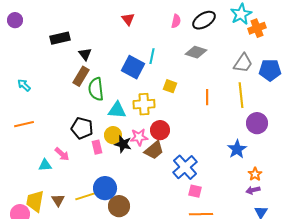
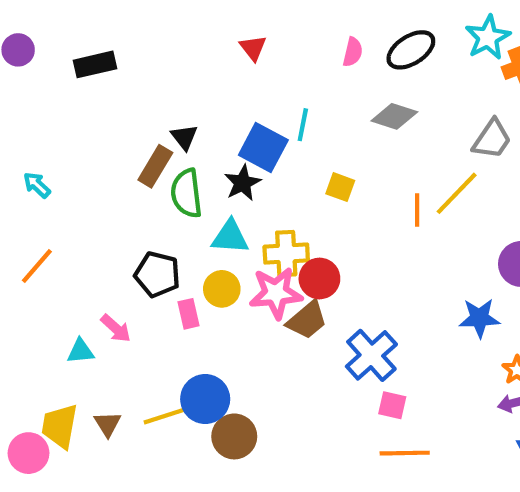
black rectangle: (60, 38) -> (95, 64), moved
black triangle: (85, 54) -> (184, 137), moved
yellow line: (241, 95) -> (457, 193), moved, turned 50
yellow cross: (144, 104) -> (286, 254), moved
orange line: (24, 124) -> (37, 266), turned -36
pink star: (139, 137) -> (276, 293), size x1.4
black star: (123, 144) -> (243, 183), moved, turned 30
blue star: (237, 149) -> (479, 318), turned 30

